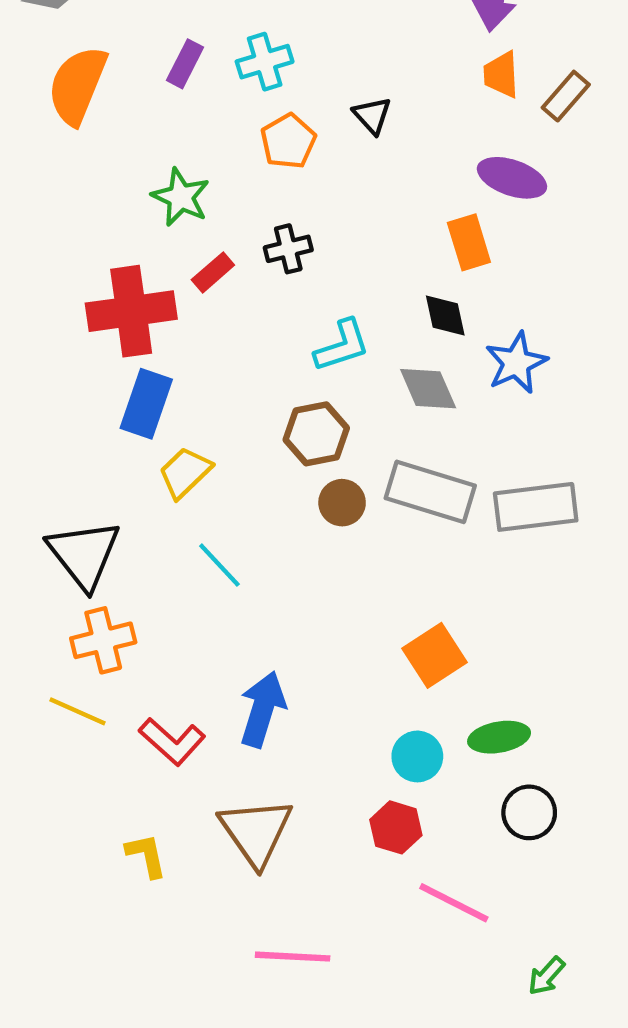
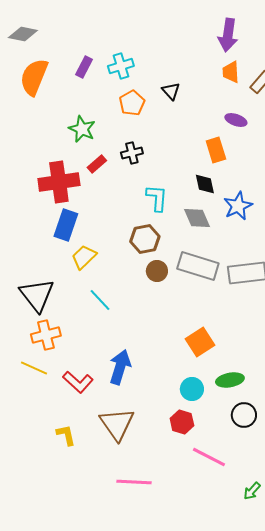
purple ellipse: (512, 178) -> (236, 120), size x0.7
cyan L-shape: (342, 346) -> (157, 198), turned -68

